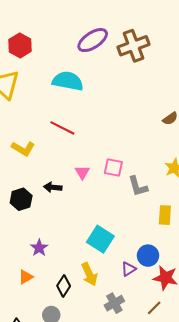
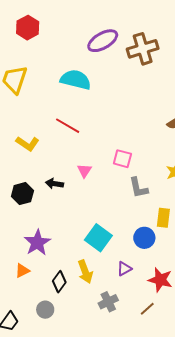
red hexagon: (20, 45) -> (28, 28), moved
pink square: (113, 167) -> (122, 159), moved
purple star: (39, 248) -> (37, 243), size x1.5
blue circle: (148, 256) -> (144, 238), moved

